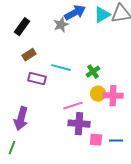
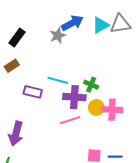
brown rectangle: (29, 55) -> (12, 66), moved
green cross: (93, 72) -> (91, 85), turned -32
purple cross: (79, 124) -> (74, 97), moved

